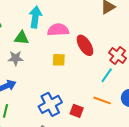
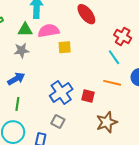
pink semicircle: (58, 30) -> (49, 31), moved
red ellipse: (85, 45) -> (86, 14), moved
cyan line: (107, 75) -> (114, 57), turned -63

